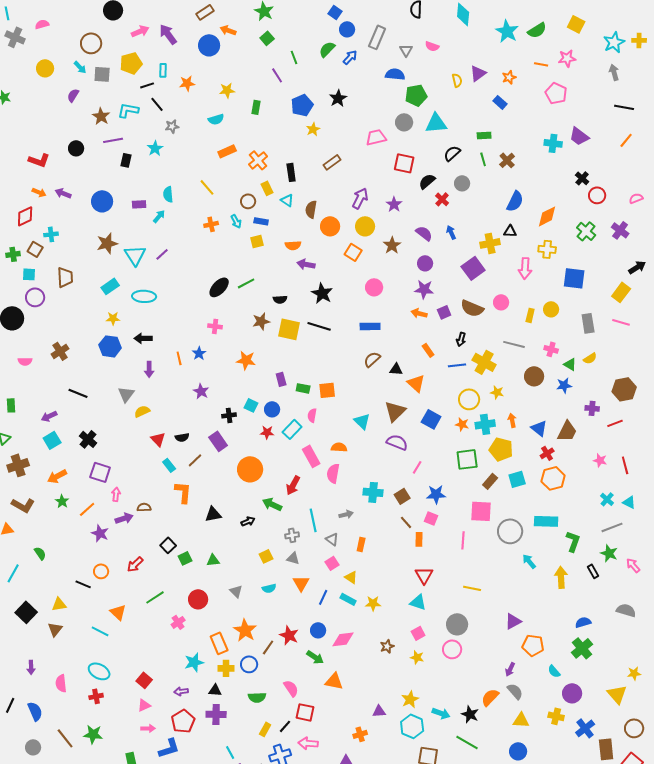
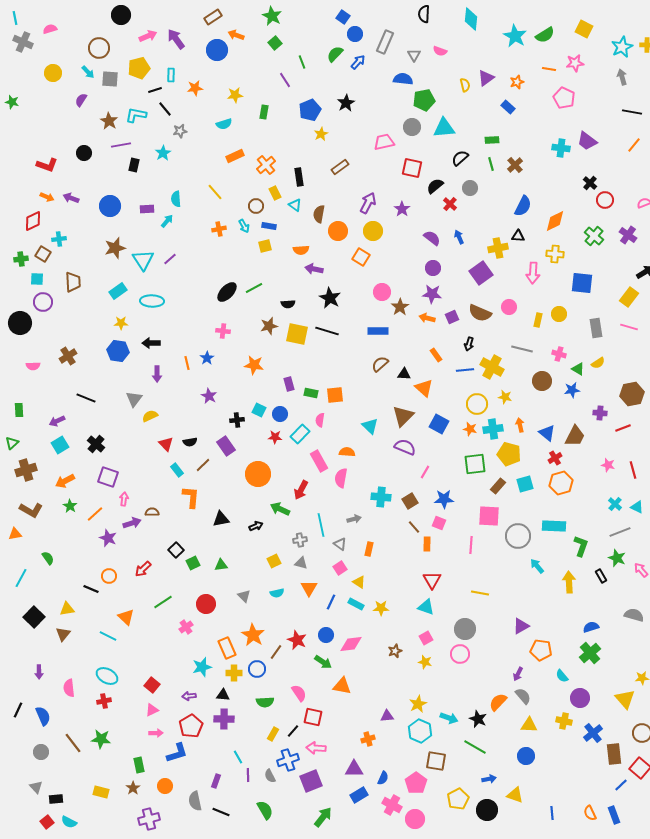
brown star: (392, 245) -> (400, 307), moved

